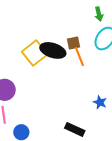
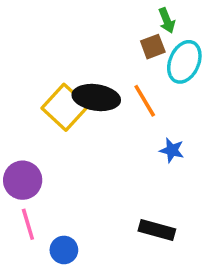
brown square: (73, 43) -> (153, 47), moved
blue star: (100, 102) -> (172, 150), moved

